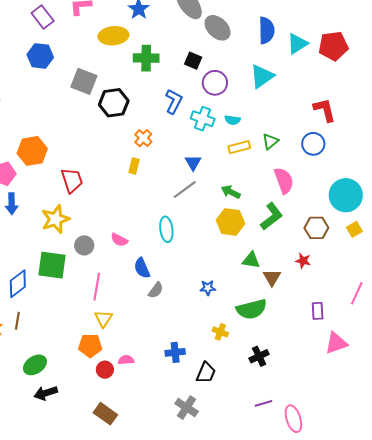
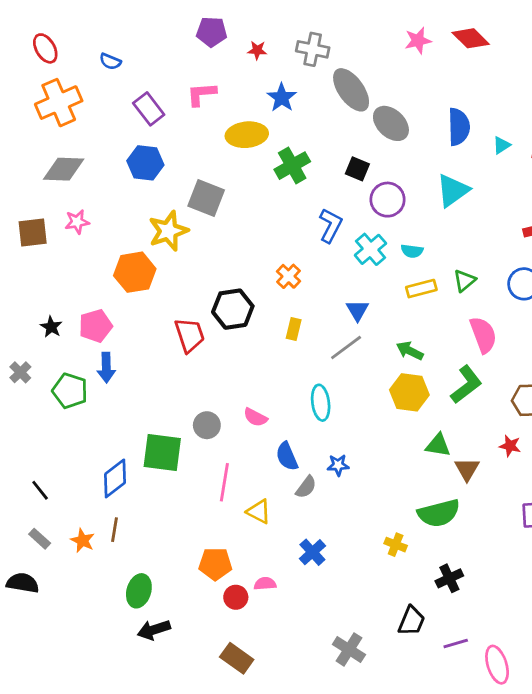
cyan triangle: (297, 44) -> (502, 145), size x0.6
green cross: (146, 58) -> (292, 166), turned -30
black hexagon: (114, 103) -> (233, 309), moved
cyan cross: (203, 119) -> (370, 249), turned 30
orange hexagon: (32, 151) -> (135, 272), moved
yellow rectangle: (134, 166) -> (294, 329), moved
yellow star: (55, 219) -> (168, 231), moved
blue star: (208, 288) -> (338, 465), moved
yellow triangle: (103, 319) -> (259, 512), moved, turned -36
blue cross: (175, 352) -> (312, 552), moved, turned -36
green ellipse: (35, 365) -> (139, 591), turned -40
black trapezoid: (206, 373) -> (412, 621), moved

